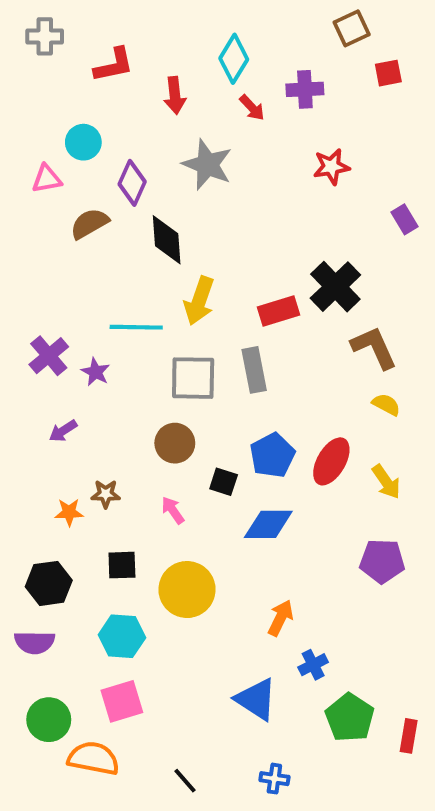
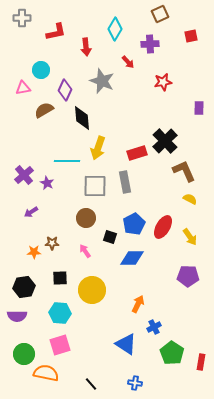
brown square: (352, 28) -> (160, 14), moved
red arrow: (252, 108) -> (128, 62), moved
purple rectangle: (405, 219) -> (199, 108), turned 32

